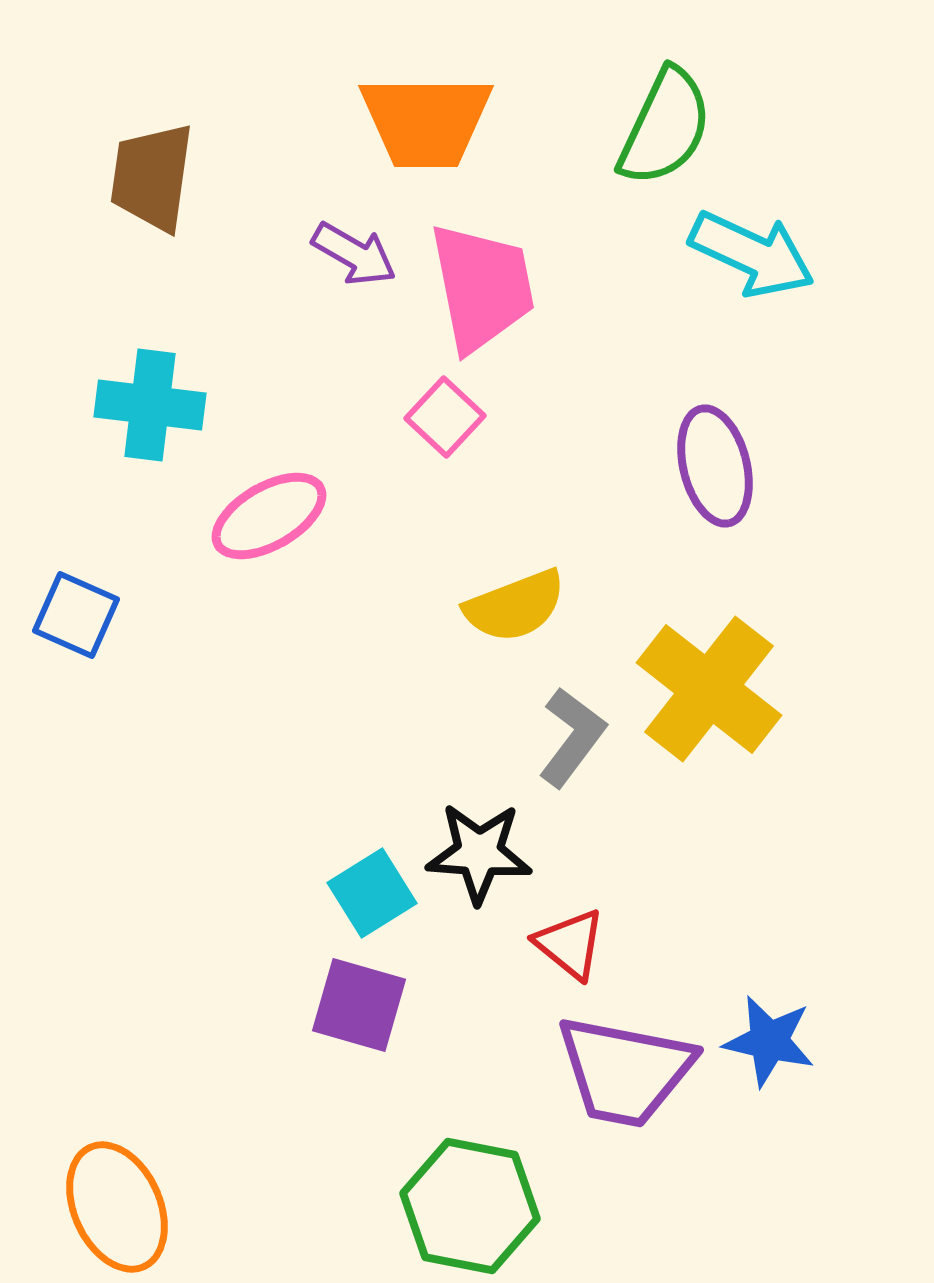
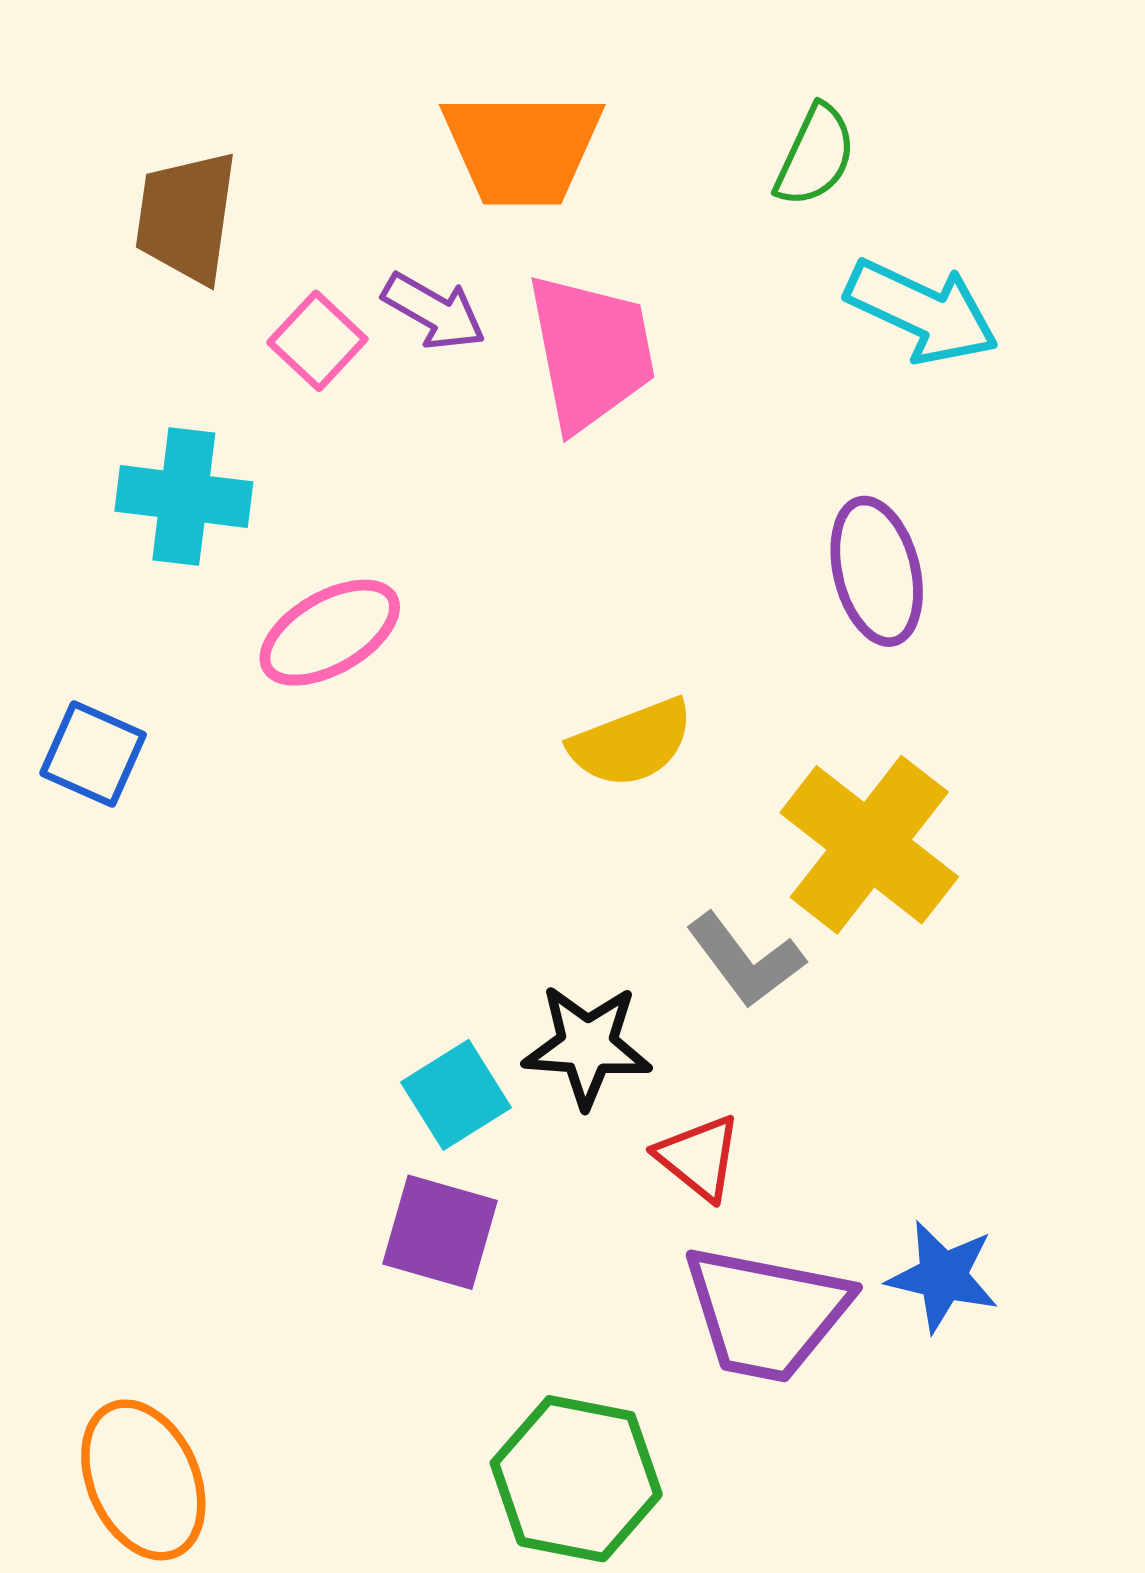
green semicircle: (665, 127) -> (815, 156), size x0.7
pink square: (445, 417) -> (317, 341), moved
gray L-shape: (572, 737) -> (745, 960), moved, turned 106

